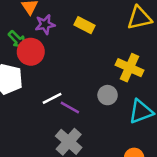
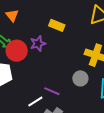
purple star: (45, 24) -> (38, 44), moved
white line: (52, 98) -> (35, 102), moved

